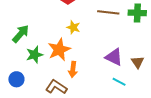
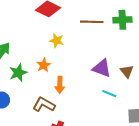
orange star: (59, 50) -> (44, 65), size x0.6

